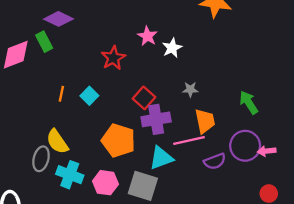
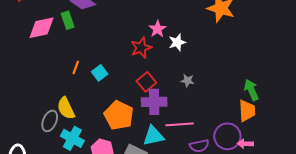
red star: (113, 58) -> (141, 48), moved
green arrow: (249, 103) -> (251, 90), moved
orange trapezoid: (205, 121) -> (247, 111), moved

